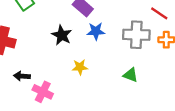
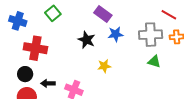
green triangle: (130, 75) -> (154, 62), moved
black arrow: (22, 76) -> (48, 83), moved

